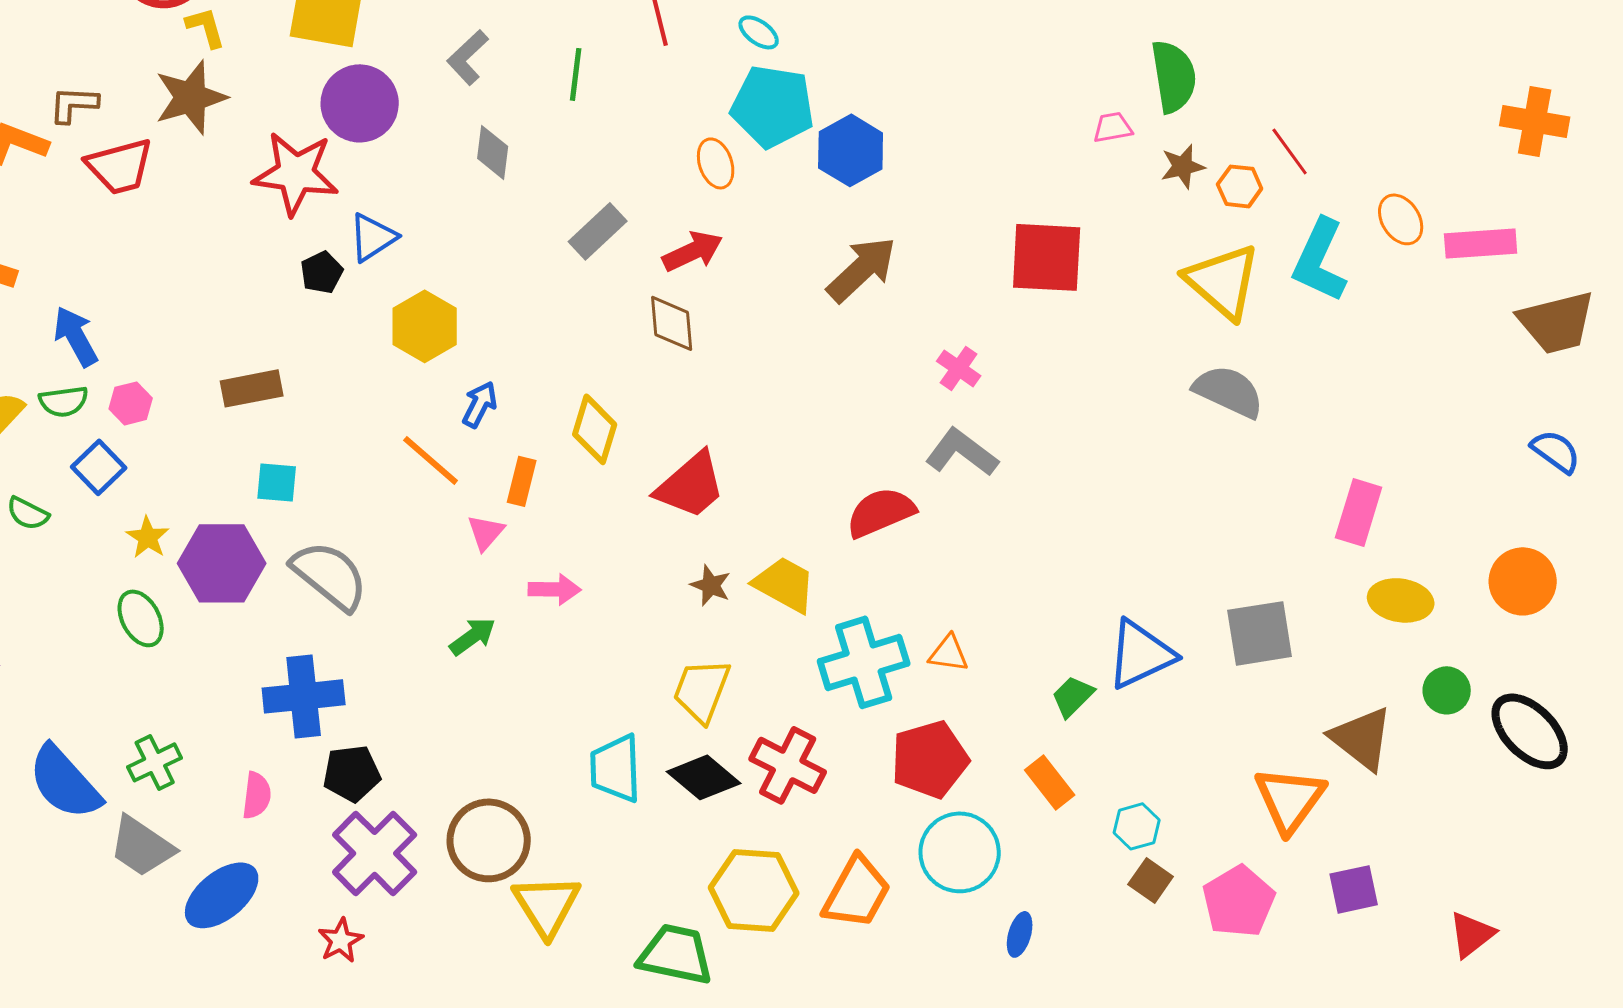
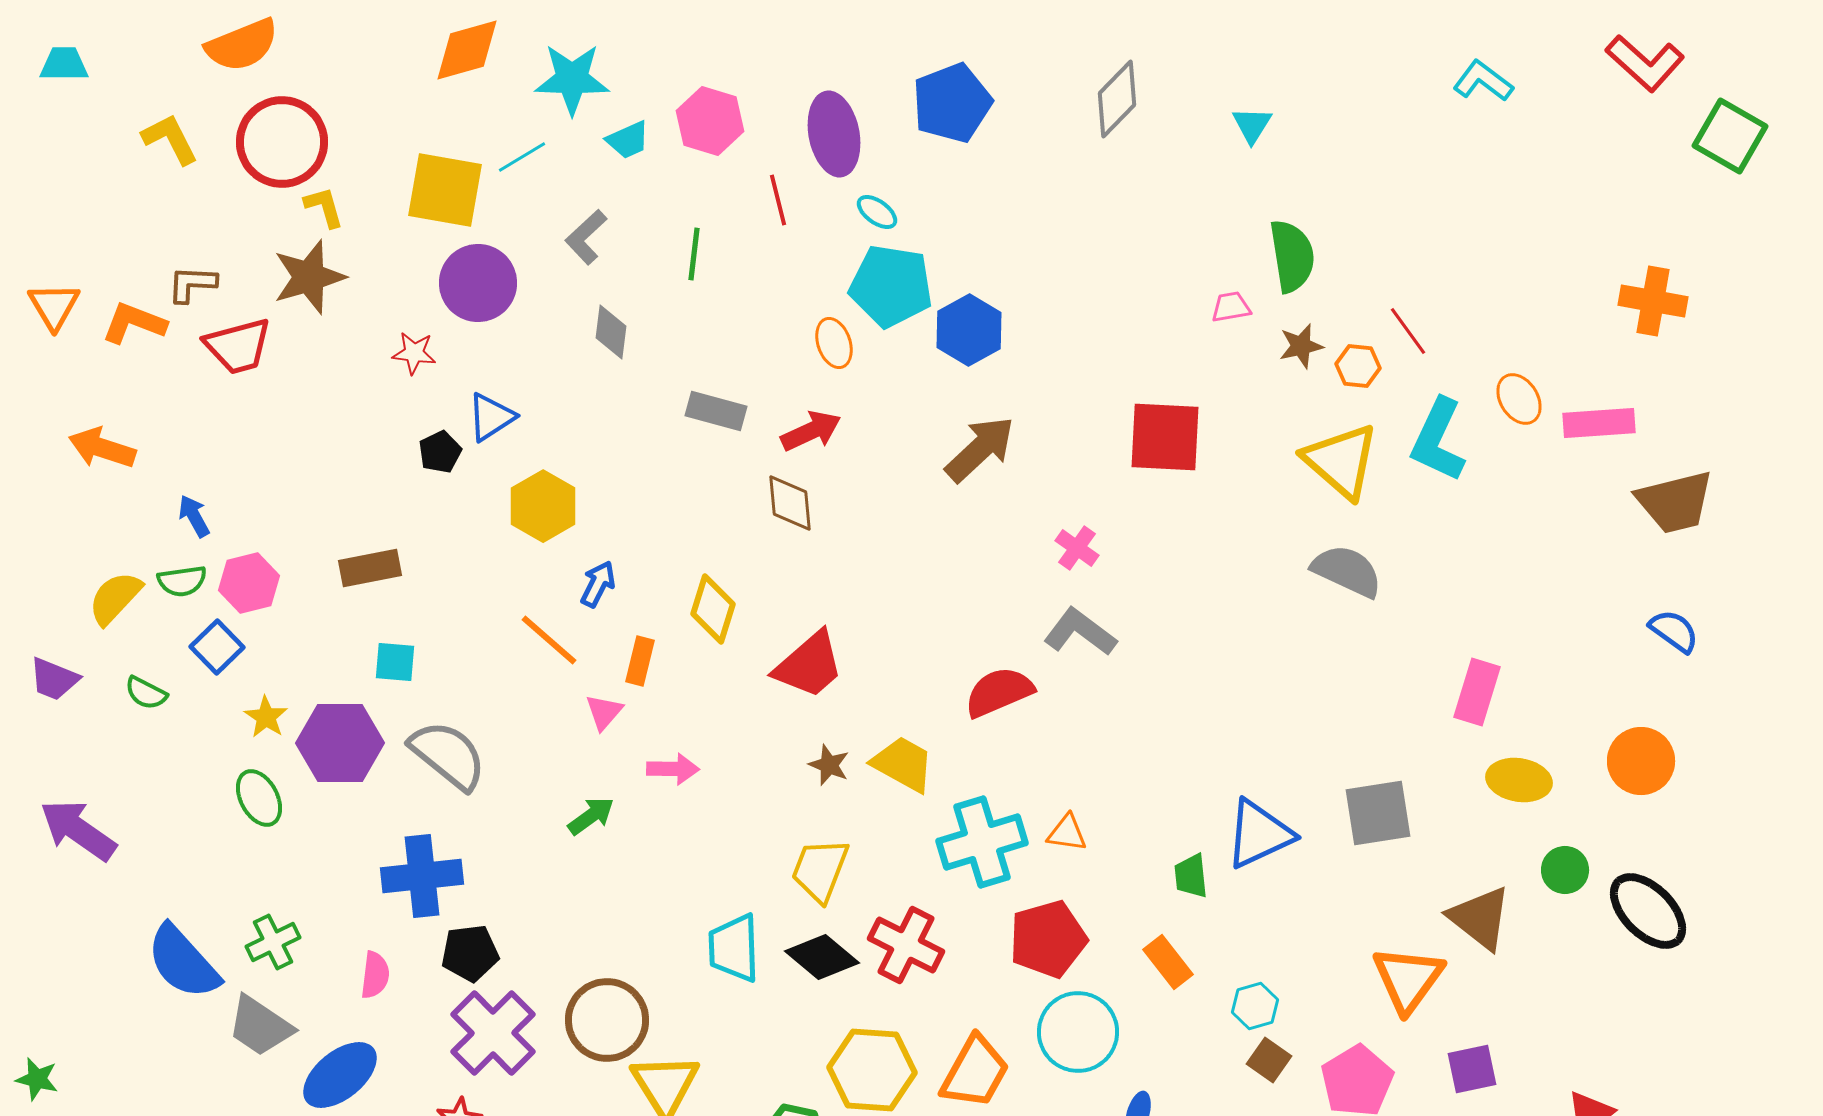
red star: (296, 173) -> (414, 353), size x0.5
gray rectangle: (598, 231) -> (716, 411), turned 58
blue arrow: (76, 336) -> (194, 516), size x0.7
pink hexagon: (131, 403) -> (249, 583), size x1.4
green trapezoid: (1073, 696) -> (1191, 876), turned -51

